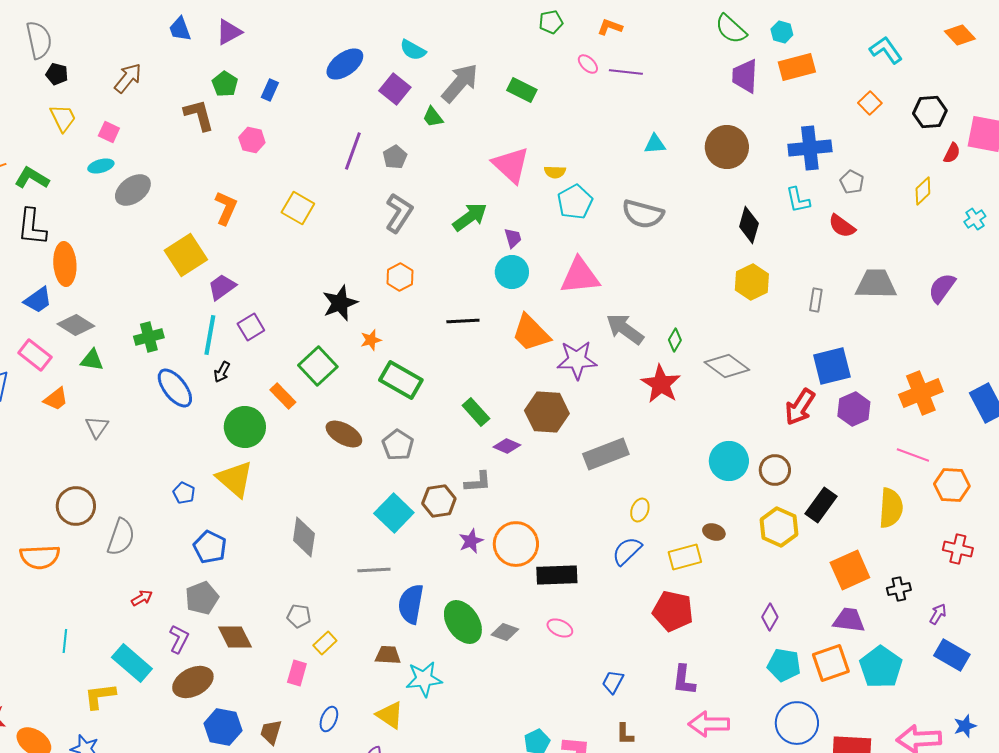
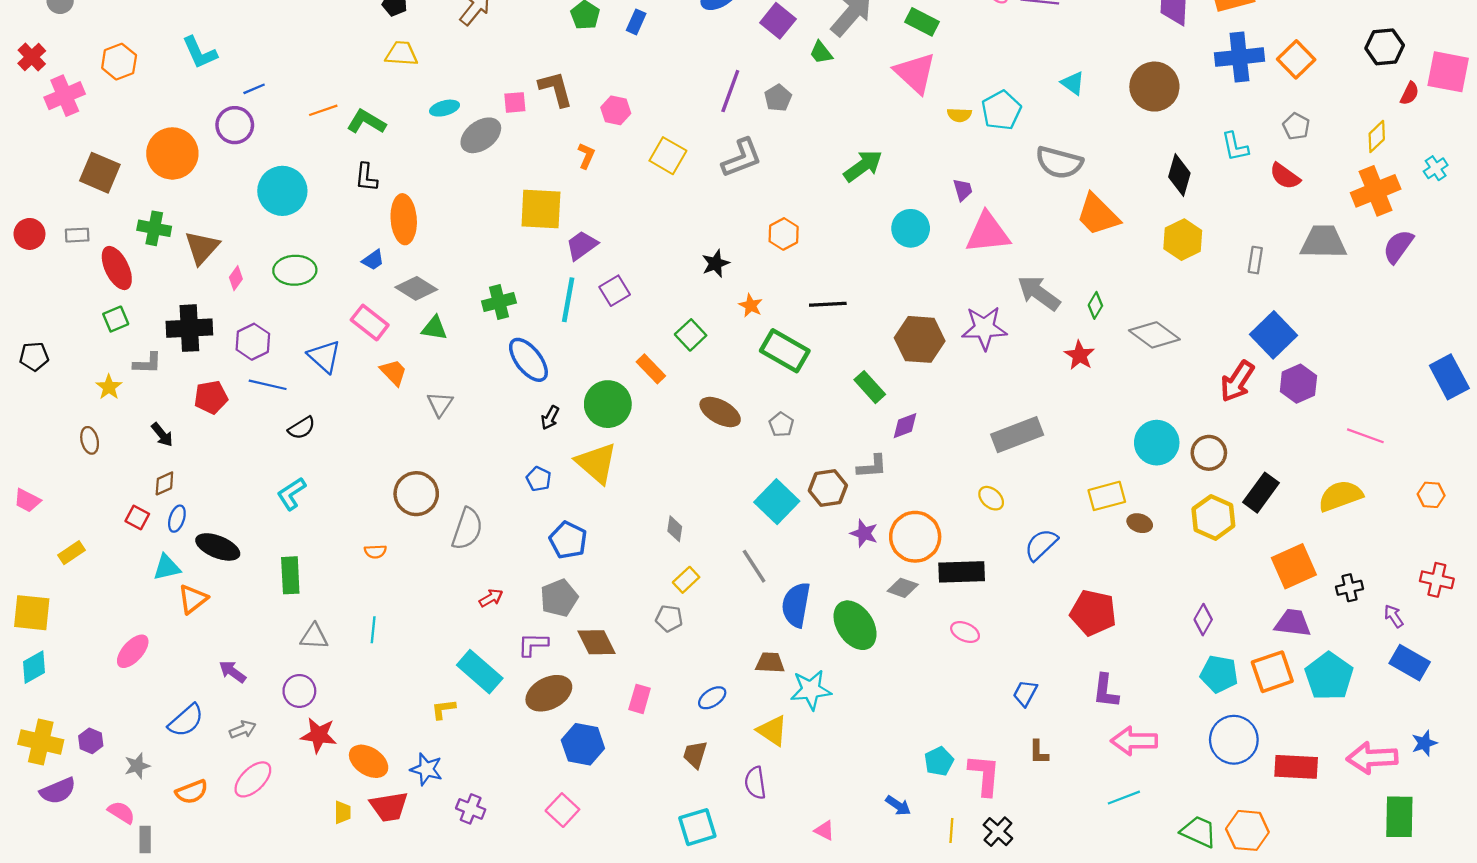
orange square: (870, 103) -> (1296, 59), moved, size x1.4
brown L-shape: (199, 115) -> (556, 89), moved
yellow trapezoid: (63, 118) -> (401, 54), turned -60
pink square: (109, 132) -> (515, 102), moved, turned -30
pink hexagon: (252, 140) -> (616, 110), moved
cyan triangle: (655, 144) -> (1073, 83), turned 40
blue cross: (810, 148) -> (1239, 57), moved
pink triangle: (511, 165) -> (915, 73), moved
cyan pentagon: (575, 202) -> (1001, 110), moved
orange L-shape: (226, 208) -> (586, 156), size x0.7
gray L-shape: (399, 213) -> (742, 158), moved, turned 36
black L-shape: (32, 227) -> (366, 177), size x0.7
purple trapezoid: (513, 238) -> (963, 190), moved
yellow square: (186, 255) -> (541, 209), turned 36
blue trapezoid: (38, 300) -> (373, 260), size x0.7
black star: (340, 303) -> (716, 263), size x0.7
black line: (463, 321) -> (828, 304), moved
orange trapezoid: (531, 333) -> (1098, 215), moved
orange star: (371, 340) -> (751, 305), turned -30
green square: (318, 366) -> (691, 335), size x0.7
blue square: (832, 366) -> (1273, 335), turned -30
black arrow: (222, 372) -> (550, 418), moved
red star: (661, 384) -> (1080, 355), size x0.7
orange cross: (921, 393) -> (1376, 191), moved
orange trapezoid: (56, 399) -> (394, 372), turned -96
brown hexagon: (547, 412) -> (920, 339), moved
gray pentagon: (398, 445) -> (781, 424), size x0.7
purple diamond: (507, 446) -> (905, 426), turned -44
orange hexagon: (952, 485) -> (1431, 495), moved, size x0.7
yellow semicircle: (891, 508) -> (1340, 496), turned -114
yellow ellipse: (640, 510) -> (991, 498), moved, turned -70
gray diamond: (304, 537) -> (675, 529), size x0.6
purple star: (471, 541) -> (864, 533), turned -30
red cross: (958, 549) -> (1437, 580), moved
orange semicircle: (40, 557) -> (375, 551), size x0.5
yellow rectangle: (685, 557) -> (1107, 496), moved
gray line: (374, 570) -> (754, 566), turned 60
purple arrow: (938, 614) -> (1394, 616), turned -65
gray diamond: (505, 632) -> (903, 588), moved
purple L-shape: (179, 639) -> (533, 644), turned -116
cyan line: (65, 641) -> (373, 630), moved
yellow rectangle: (325, 643) -> (686, 580), moved
pink rectangle: (297, 673) -> (640, 699), moved
yellow L-shape: (100, 696) -> (443, 709), size x0.7
blue ellipse: (329, 719) -> (712, 698), moved, turned 35
brown trapezoid: (271, 732) -> (695, 754), moved

